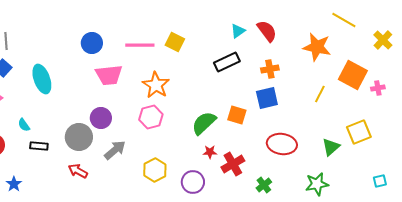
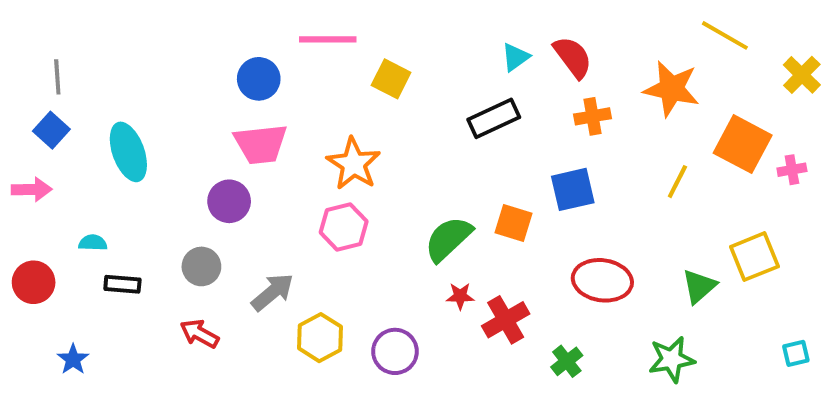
blue circle: (92, 43) -> (259, 79), moved
pink line: (140, 45) -> (328, 39), moved
orange cross: (270, 69) -> (592, 116), moved
purple circle: (101, 118) -> (229, 201), moved
cyan semicircle: (24, 125) -> (93, 243), turned 128
gray circle: (79, 137) -> (201, 266), size x0.7
yellow hexagon: (155, 170) -> (320, 338), moved
purple circle: (193, 182) -> (395, 351), moved

